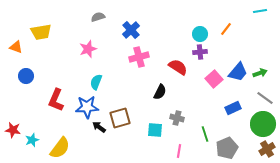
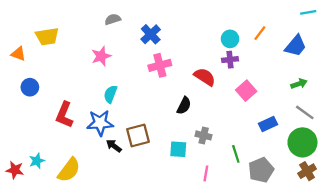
cyan line: (260, 11) -> (308, 12), moved
blue trapezoid: (238, 72) -> (296, 46), moved
red star: (13, 130) -> (15, 170), moved

